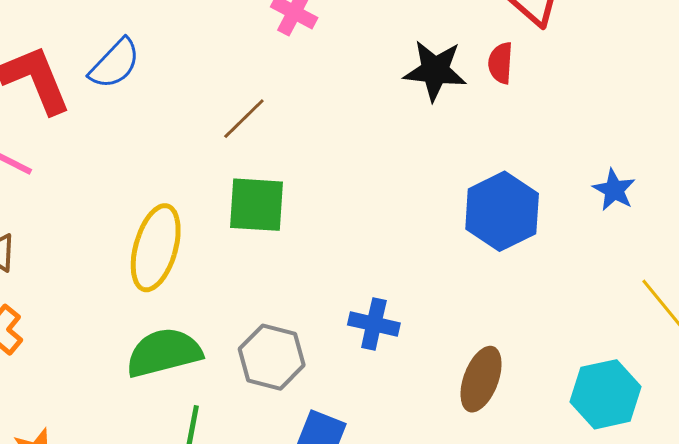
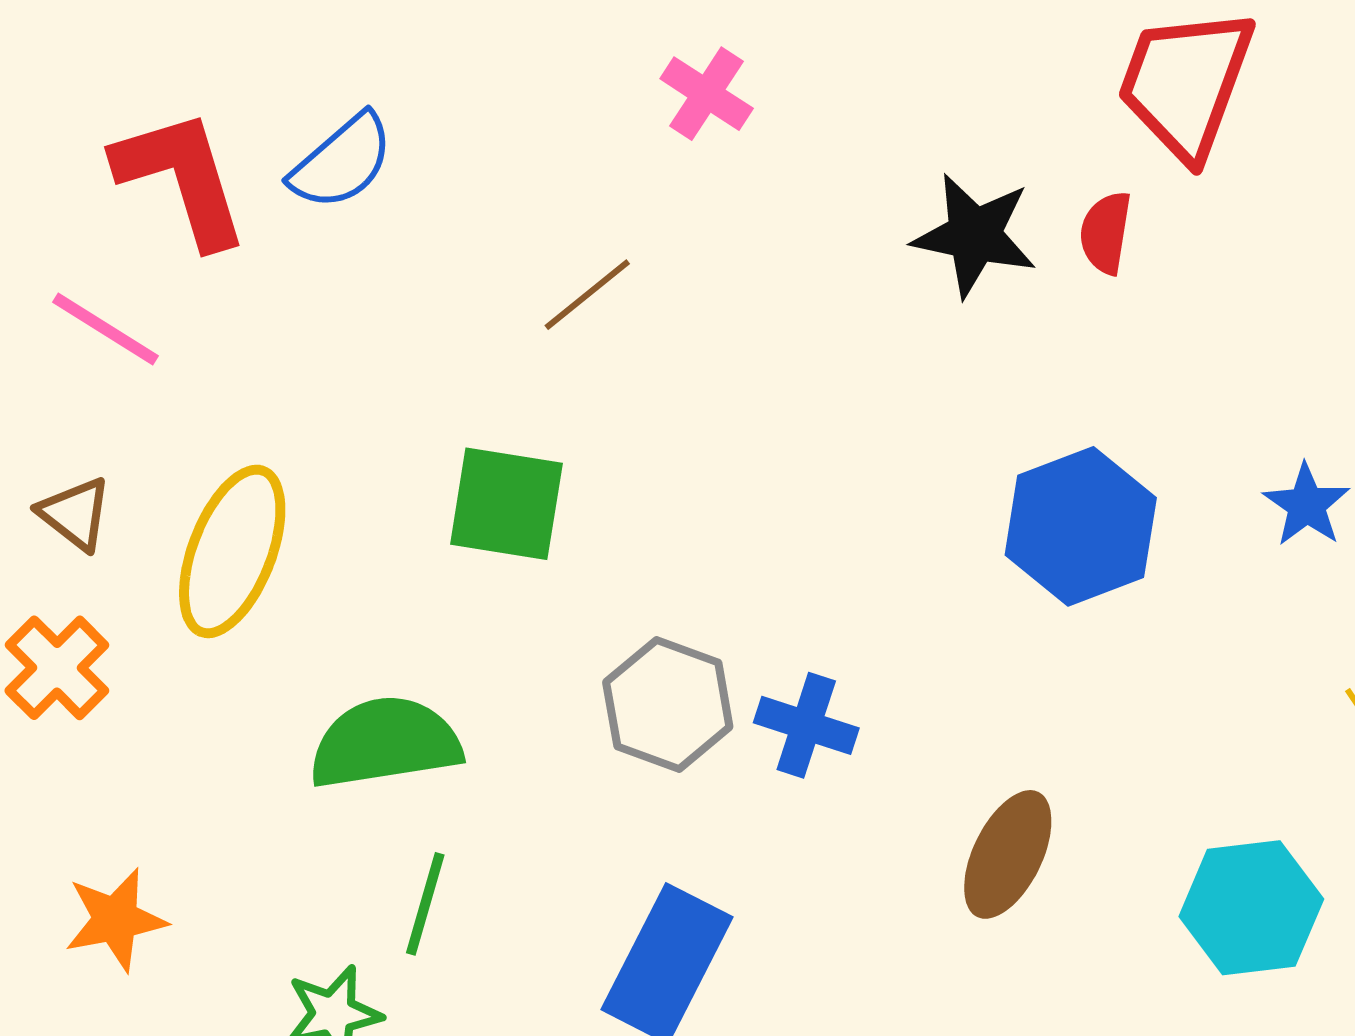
green square: (257, 205) -> (506, 504), moved
yellow ellipse: (156, 248) -> (232, 551), moved
gray hexagon: (272, 357) -> (668, 705), moved

